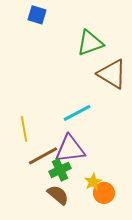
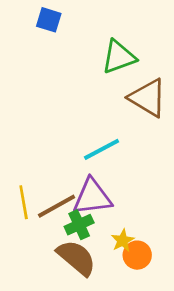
yellow line: (24, 129) -> (24, 202), moved
brown semicircle: (58, 195) -> (76, 258), size x1.4

